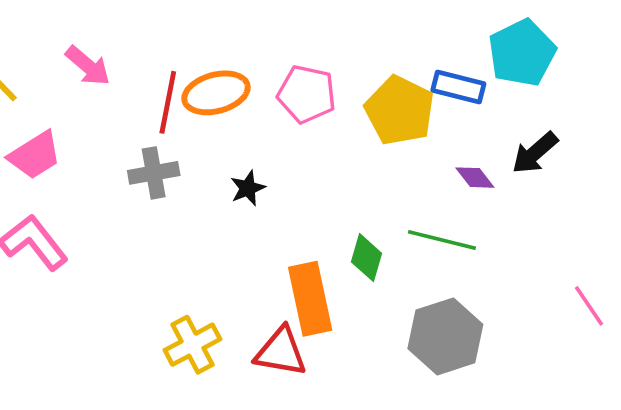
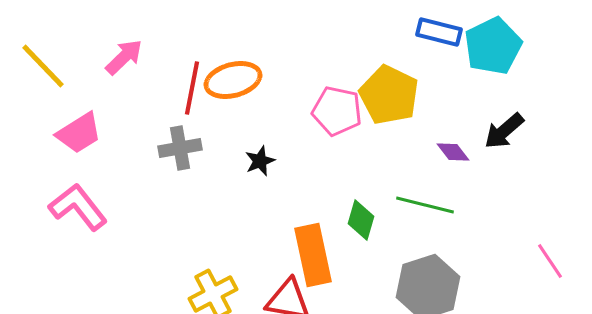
pink arrow: (88, 66) -> (124, 57), turned -84
blue rectangle: (458, 87) -> (439, 32), moved
pink pentagon: (307, 94) -> (337, 111), moved

